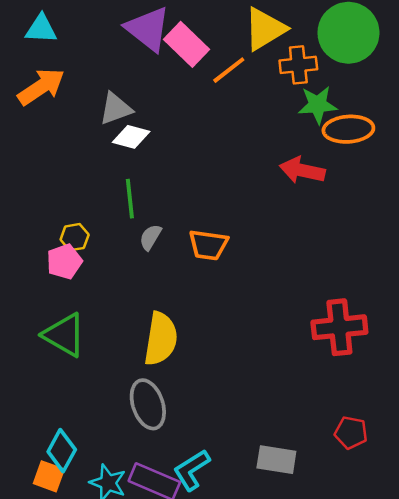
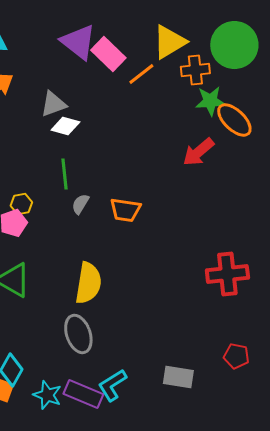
orange ellipse: (348, 129) -> (234, 120), turned 48
red arrow: (302, 170) -> (198, 152), turned -52

